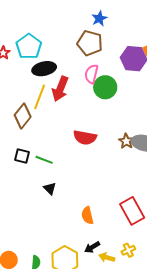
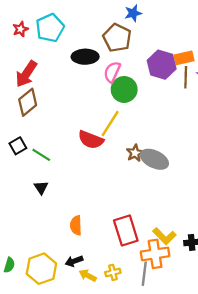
black ellipse: (44, 69) -> (85, 57), moved
red arrow: (60, 89) -> (26, 74), moved
yellow line: (40, 97) -> (110, 123), moved
black square: (22, 156) -> (18, 146), turned 35

